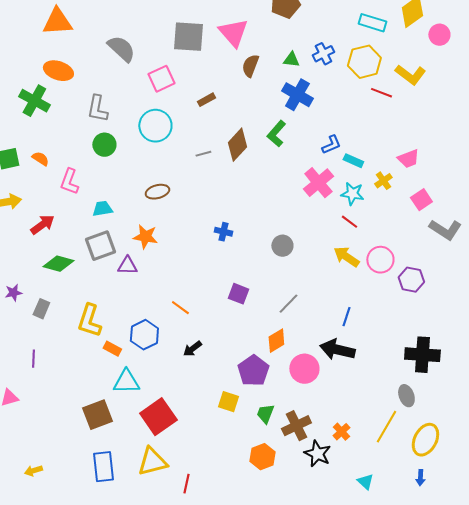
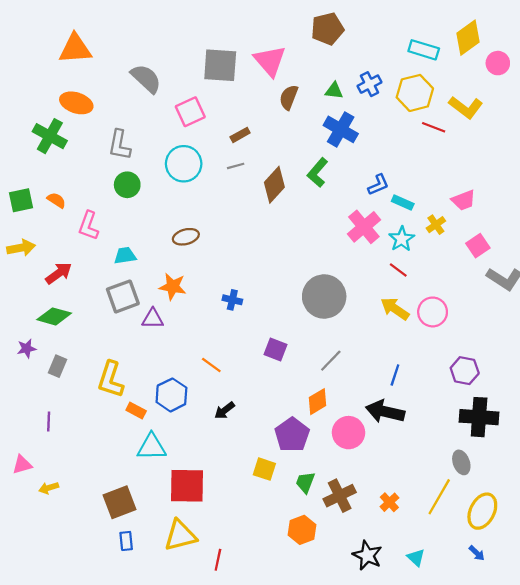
gray line: (203, 154) -> (236, 166), moved
cyan star: (352, 194) -> (402, 239), turned 30
blue cross: (223, 232) -> (232, 300), moved
gray circle: (282, 246) -> (324, 296), size x1.8
green diamond: (58, 264) -> (54, 316), moved
purple hexagon: (411, 280) -> (465, 371), moved
brown square: (97, 415) -> (119, 502), moved
red square: (158, 417) -> (187, 486), turned 36
black star: (317, 454) -> (367, 555), moved
blue rectangle: (103, 467) -> (126, 541), size x0.6
yellow arrow: (33, 471) -> (49, 488), moved
blue arrow: (420, 478) -> (477, 553), turned -49

